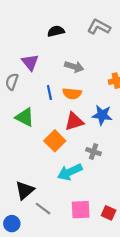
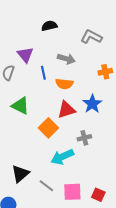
gray L-shape: (99, 27) -> (91, 37), moved
blue line: (49, 92) -> (43, 73), moved
blue star: (102, 115) -> (92, 104), turned 30
gray cross: (94, 152) -> (84, 138), turned -32
gray line: (43, 209) -> (46, 186), moved

